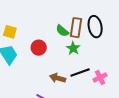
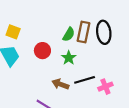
green semicircle: (62, 31) -> (69, 34), turned -104
green star: (73, 48) -> (69, 58), moved

